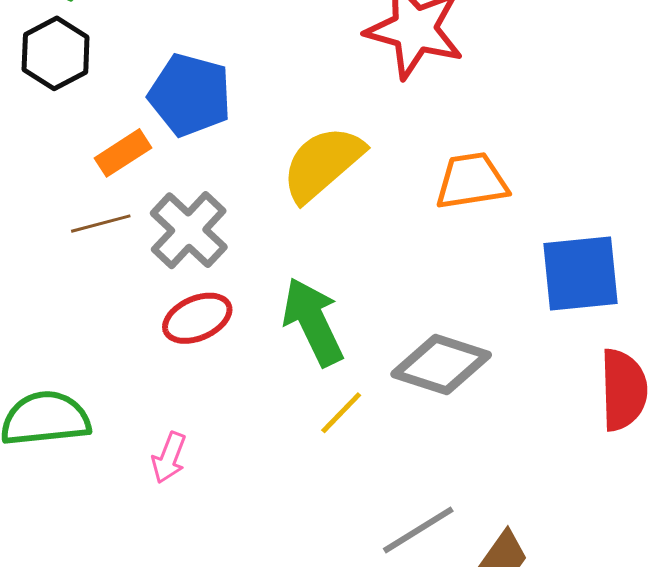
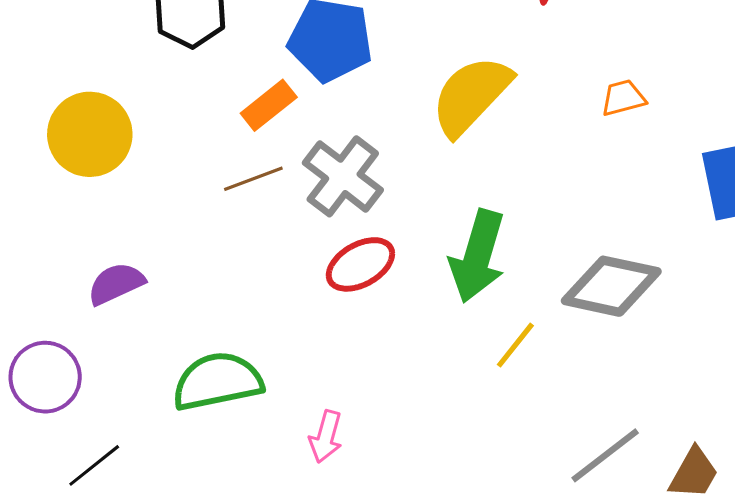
orange trapezoid: (472, 181) -> (623, 98), size x0.6
green arrow: (313, 322) -> (478, 256), turned -132
pink arrow: (169, 458) -> (326, 437), moved

